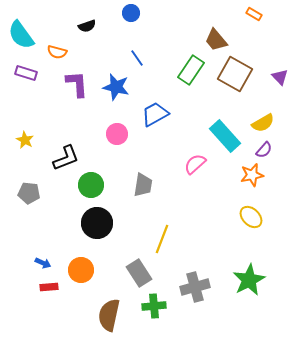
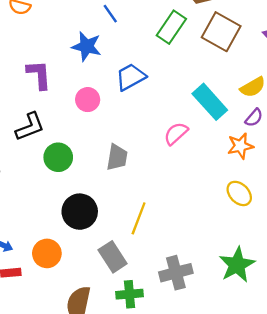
purple L-shape: (77, 84) -> (39, 75), moved
black circle: (97, 223) -> (80, 212), moved

